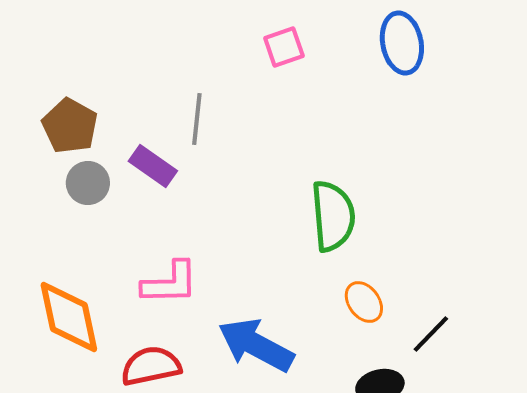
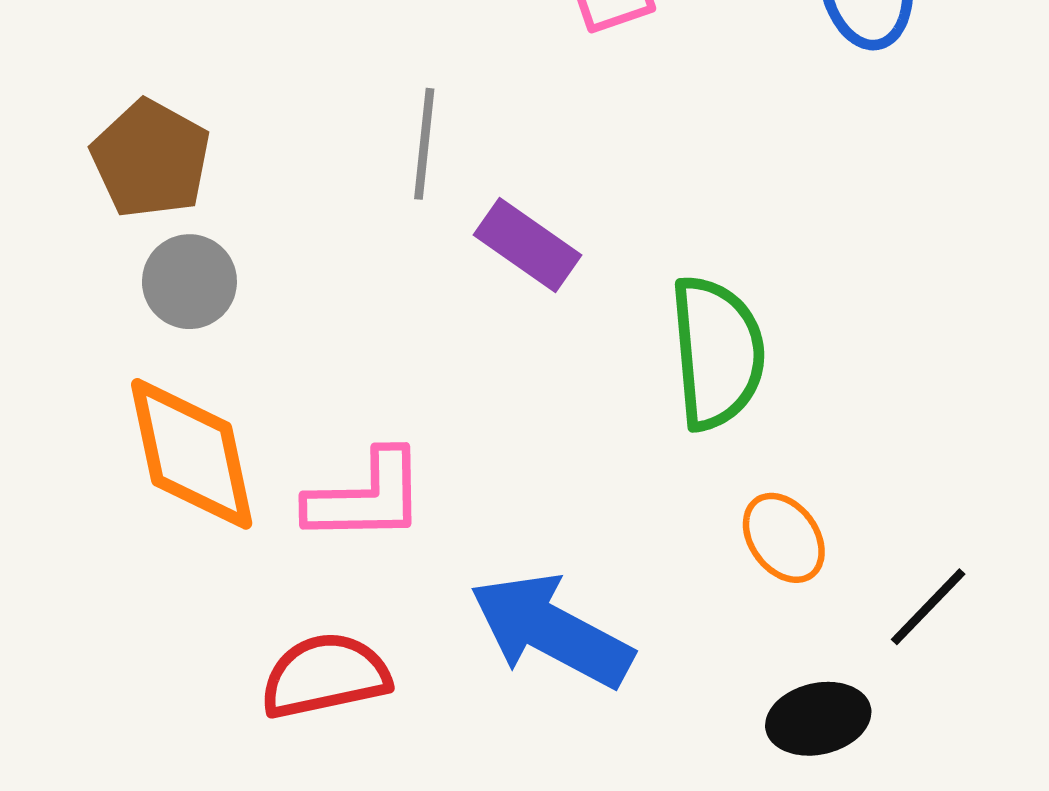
purple rectangle: (153, 166) -> (528, 245), moved
orange diamond: (69, 317) -> (192, 454), moved

